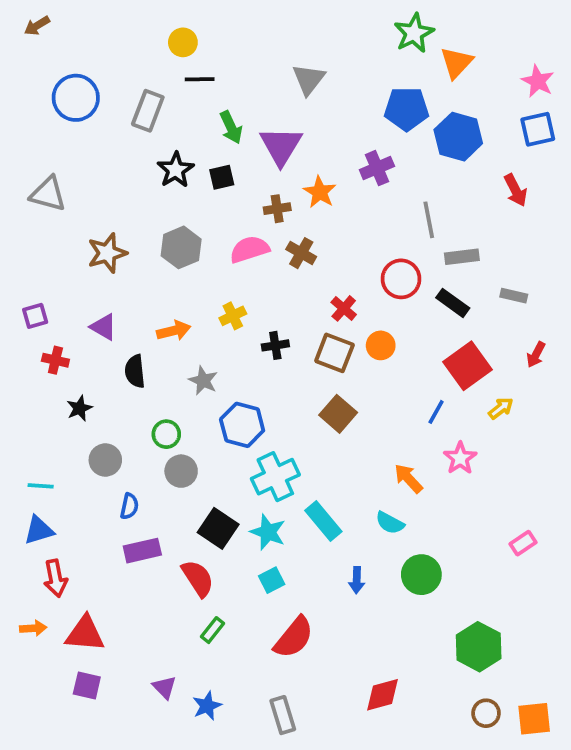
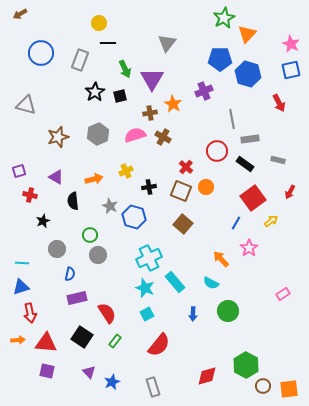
blue hexagon: (242, 425) -> (134, 217), moved
black square: (218, 528) -> (82, 337), moved
green hexagon: (479, 647) -> (246, 365), moved

